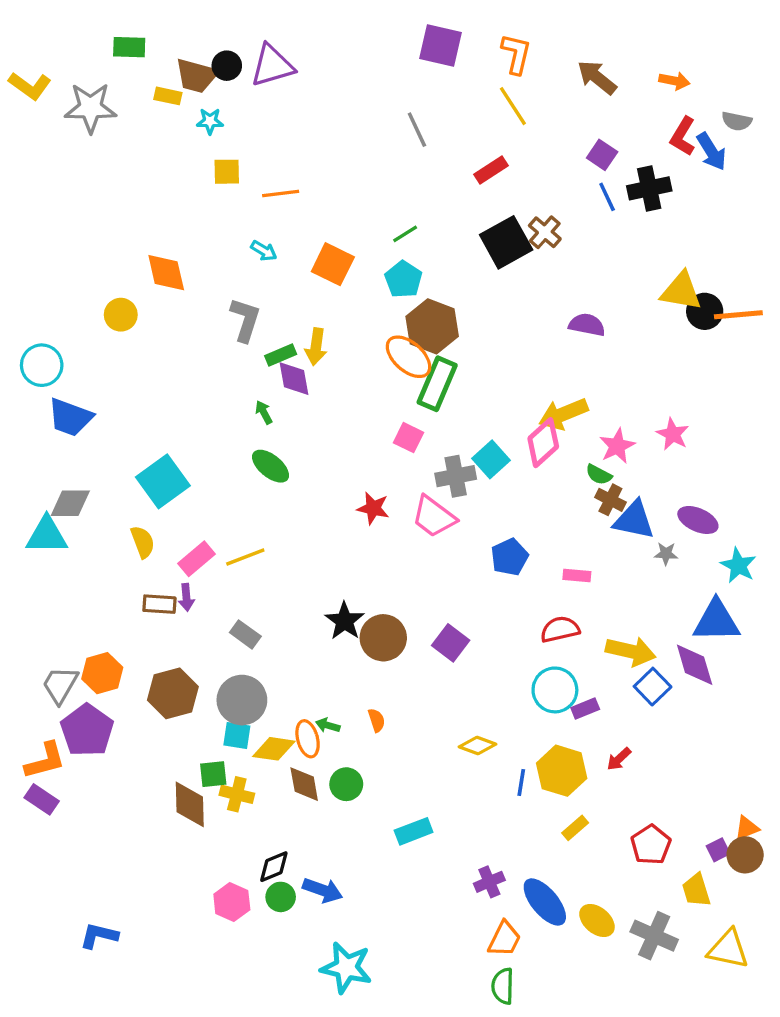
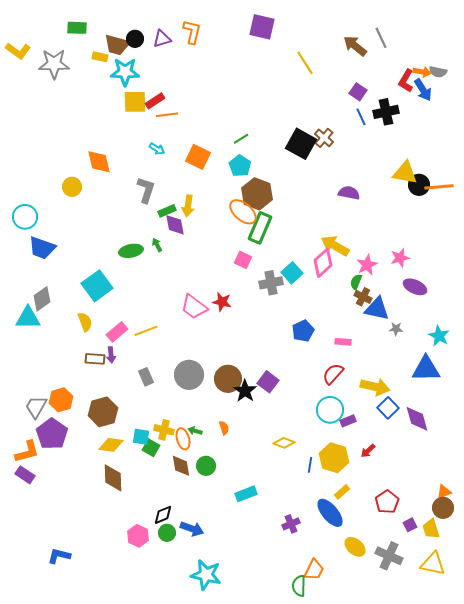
orange L-shape: (516, 54) -> (192, 32), moved
purple triangle: (272, 66) -> (162, 39), size x0.7
orange arrow: (674, 81) -> (422, 72), moved
cyan star: (210, 121) -> (125, 72), size x1.8
gray line: (417, 130) -> (381, 38), moved
red rectangle: (491, 170) -> (155, 101), moved
yellow square: (227, 172) -> (135, 102), size x1.4
black square: (506, 242) -> (301, 144), turned -32
yellow arrow: (563, 414) -> (335, 246), turned 52
pink star: (673, 434) -> (400, 258), turned 30
green ellipse: (271, 466) -> (131, 251), moved, turned -50
green semicircle: (599, 475) -> (356, 282), turned 84
gray diamond: (70, 503) -> (42, 299), turned -35
pink trapezoid: (434, 517) -> (194, 307), moved
purple ellipse: (698, 520) -> (415, 287), moved
black star: (345, 621) -> (245, 391), moved
red semicircle: (560, 629) -> (333, 374), turned -35
gray rectangle: (245, 634) -> (146, 377), turned 30
purple diamond: (695, 665) -> (417, 419), moved
gray circle: (242, 700) -> (189, 375), moved
yellow diamond: (274, 749) -> (111, 445), moved
green square: (213, 774) -> (151, 448), moved, turned 36
yellow cross: (237, 794) -> (164, 430), moved
purple square: (718, 850) -> (410, 525), moved
yellow trapezoid: (696, 890) -> (431, 529), moved
blue ellipse: (545, 902) -> (330, 513), moved
orange trapezoid: (504, 939) -> (314, 570), moved

